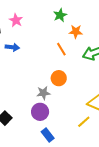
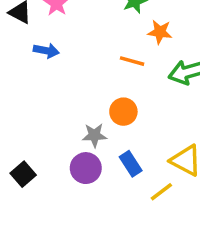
orange line: (61, 49) -> (132, 61), turned -48
blue rectangle: (48, 135) -> (131, 164), moved

